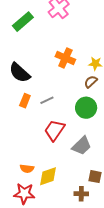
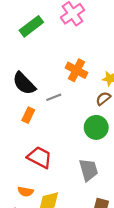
gray line: (47, 100) -> (54, 97), moved
red trapezoid: (54, 130) -> (40, 157), moved, turned 80
gray trapezoid: (82, 146) -> (88, 170), turned -65

